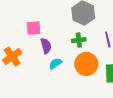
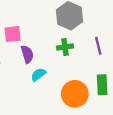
orange circle: (86, 64) -> (75, 94), moved

